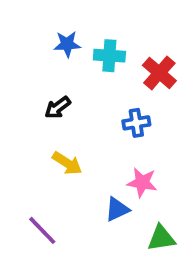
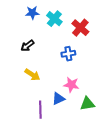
cyan cross: (109, 56) -> (54, 19), turned 35
purple line: (42, 230) -> (40, 110), moved, turned 42
green triangle: (161, 238) -> (87, 104), moved

